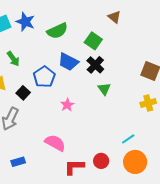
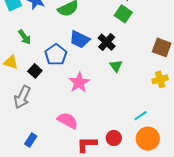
green square: (93, 41) -> (123, 14), moved
pink star: (67, 105) -> (79, 82), size x1.5
blue rectangle: (18, 162) -> (31, 140), turned -40

